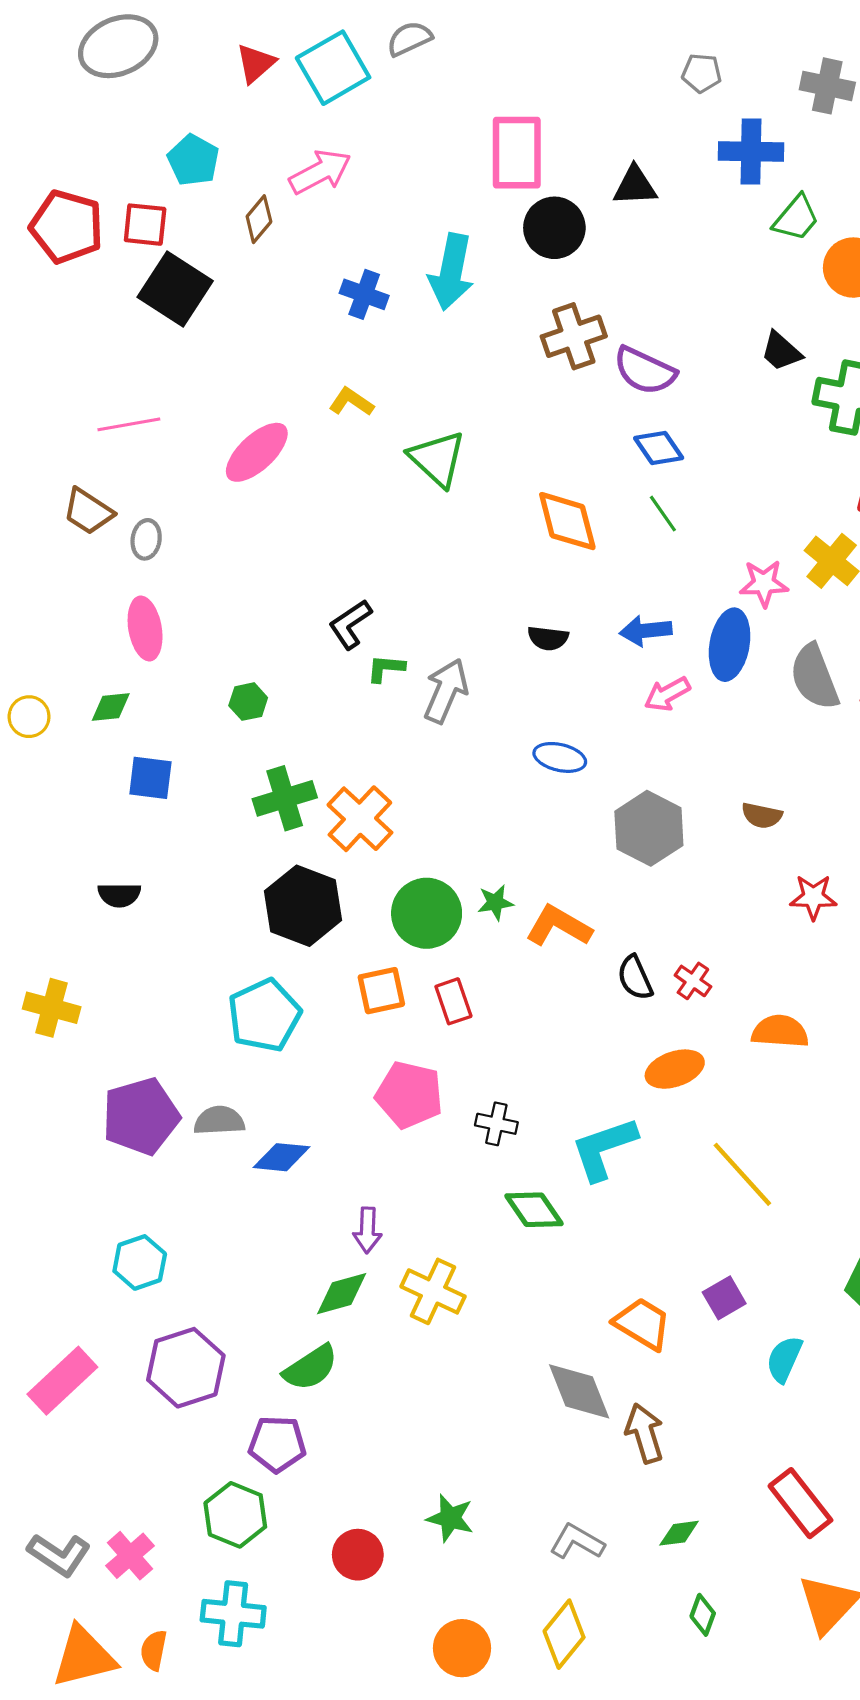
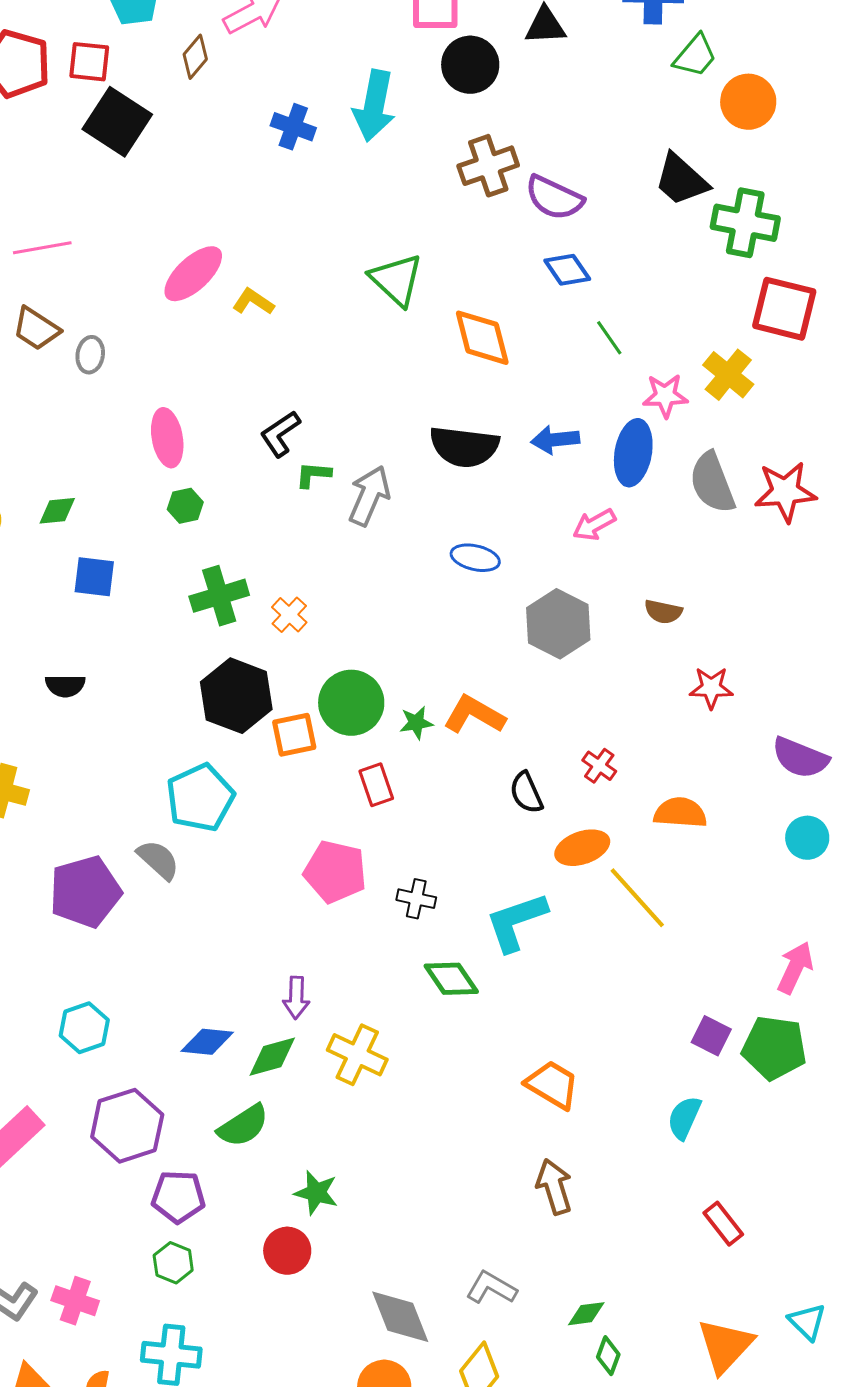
black trapezoid: (781, 351) -> (681, 180), size x1.4
yellow L-shape: (351, 402) -> (253, 302), moved
pink line: (129, 424) -> (42, 248), moved
green triangle: (437, 459) -> (396, 280), moved
green line: (663, 514) -> (609, 338), moved
pink ellipse: (145, 629) -> (167, 438), moved
black semicircle: (548, 638) -> (464, 447), size x1.8
pink arrow: (667, 694) -> (594, 525), moved
orange cross: (360, 819) -> (289, 615), size x0.6
green star: (495, 902) -> (416, 723), moved
black semicircle: (635, 978) -> (526, 793), moved
orange square: (381, 991) -> (294, 735), moved
gray semicircle: (219, 1121) -> (158, 860), moved, turned 45
blue diamond: (281, 1157) -> (207, 1042), moved
yellow line: (742, 1174) -> (637, 898), moved
purple square: (724, 1298) -> (711, 1036), moved, turned -33
gray diamond: (579, 1391) -> (400, 1317), moved
purple pentagon: (277, 1444) -> (178, 1197), moved
red rectangle: (800, 1503) -> (723, 1224), moved, size x0.7
green hexagon: (235, 1515) -> (173, 1263), size x0.7
green star: (450, 1518) -> (316, 1193), moved
green diamond: (679, 1533) -> (586, 1314), moved
red circle: (358, 1555) -> (287, 1251), moved
pink cross: (130, 1556) -> (75, 1301), turned -30

